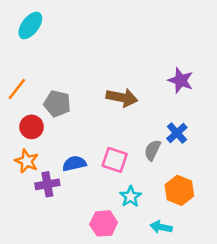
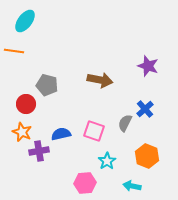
orange line: (17, 89) -> (14, 51), moved, turned 60

